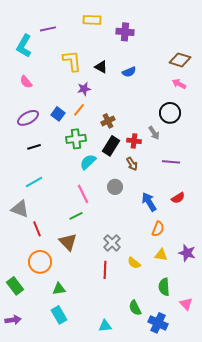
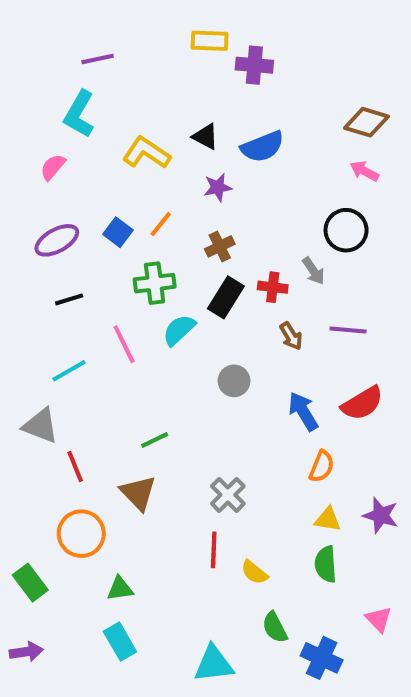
yellow rectangle: (92, 20) -> (210, 41), moved
cyan L-shape: (24, 46) -> (79, 114), moved
yellow L-shape: (72, 61) -> (146, 153), moved, turned -50
blue semicircle: (129, 72) -> (263, 147), size x1.5
pink semicircle: (26, 82) -> (53, 167), turned 80
purple star: (84, 89) -> (218, 187), moved
brown arrow: (132, 164) -> (291, 336), moved
pink line: (83, 194) -> (124, 344), moved
red semicircle: (178, 198) -> (362, 403), size x1.5
yellow semicircle: (134, 263) -> (254, 572), moved
green semicircle: (164, 287) -> (326, 564), moved
cyan triangle: (105, 326) -> (214, 664), size x1.5

